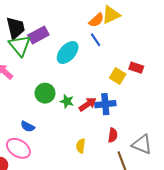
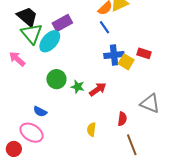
black trapezoid: (16, 28) -> (27, 17), turned -35
purple rectangle: (38, 35) -> (62, 23), moved
cyan ellipse: (68, 52) -> (50, 41), moved
blue cross: (105, 104) -> (114, 55), moved
gray triangle: (142, 144) -> (150, 103), moved

